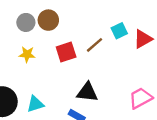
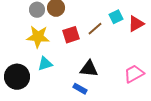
yellow star: (27, 54) -> (38, 37), size x1.6
cyan triangle: (35, 104) -> (45, 64), moved

